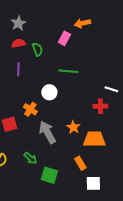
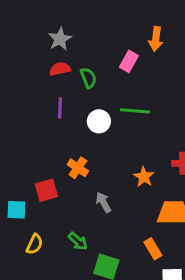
orange arrow: (82, 23) -> (156, 39), turned -70
white circle: (49, 92) -> (99, 121), moved
orange star: (73, 127) -> (144, 177), moved
gray arrow: (47, 132) -> (103, 202), size x0.6

